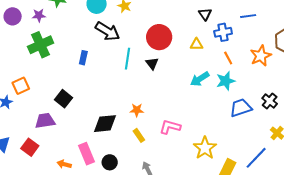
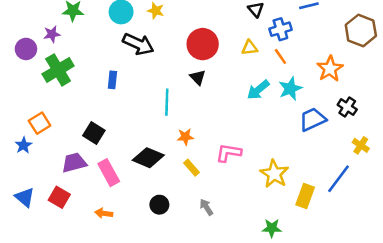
purple circle: (13, 16) -> (26, 49), moved
orange star: (261, 56) -> (330, 69), moved
orange line: (228, 58) -> (280, 56), moved
cyan line: (128, 59) -> (167, 102), moved
black diamond: (105, 124) -> (148, 158), turned 35
pink rectangle: (86, 154) -> (109, 173), moved

